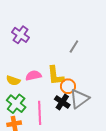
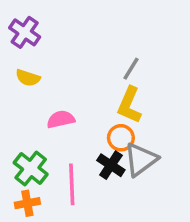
purple cross: (20, 35) -> (25, 32), moved
yellow L-shape: (55, 76) -> (129, 105), moved, turned 30
yellow semicircle: (13, 81) -> (28, 78), moved

